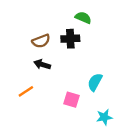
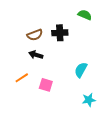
green semicircle: (83, 18) -> (85, 15), moved
pink square: (71, 100) -> (46, 85), moved

